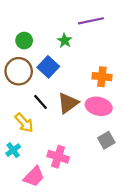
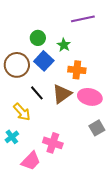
green circle: (24, 41) -> (38, 38), moved
green star: (65, 41) -> (64, 45), moved
orange cross: (102, 77) -> (77, 70), moved

